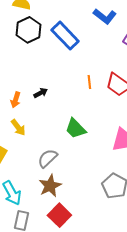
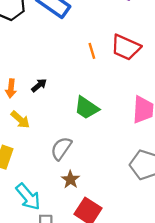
black arrow: (41, 93) -> (39, 85), moved
brown star: (50, 186) -> (70, 180), size x0.7

